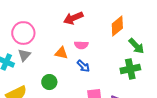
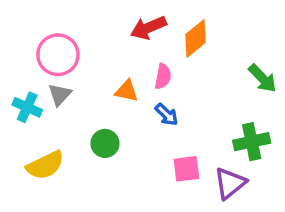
orange diamond: (117, 26) -> (195, 38), moved
pink semicircle: (81, 45) -> (163, 76), turned -80
green cross: (130, 69) -> (252, 142), moved

